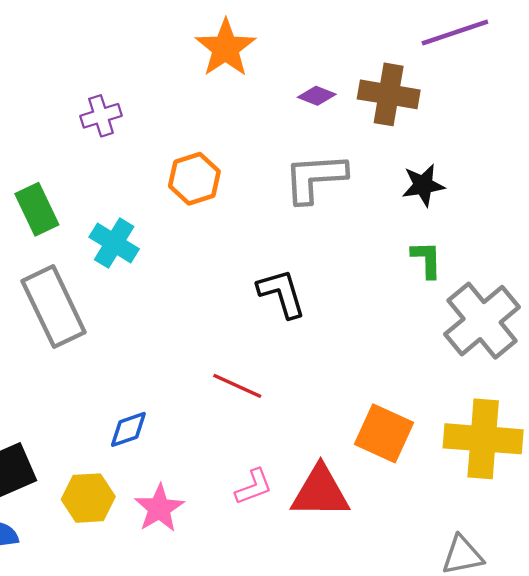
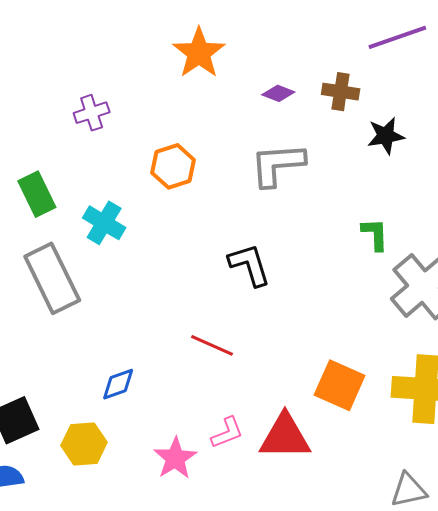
brown cross: (389, 94) -> (341, 92), size x0.7
black star: (423, 185) -> (386, 136), moved
pink star: (159, 508) -> (175, 458), moved

